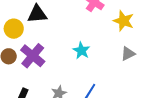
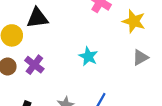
purple cross: (33, 56) -> (34, 65), size x0.7

